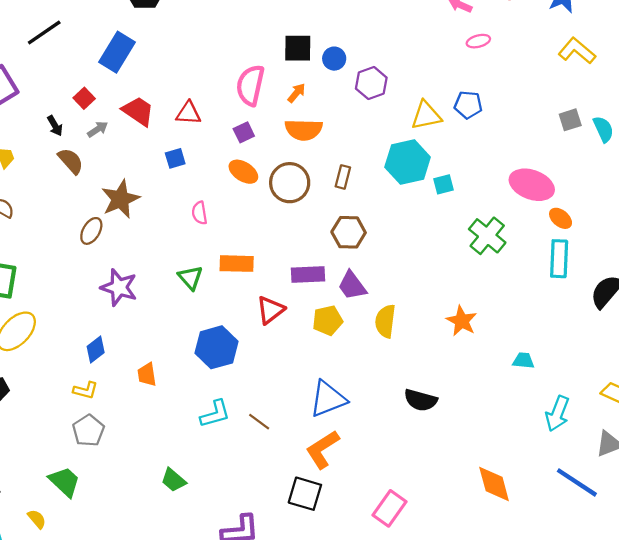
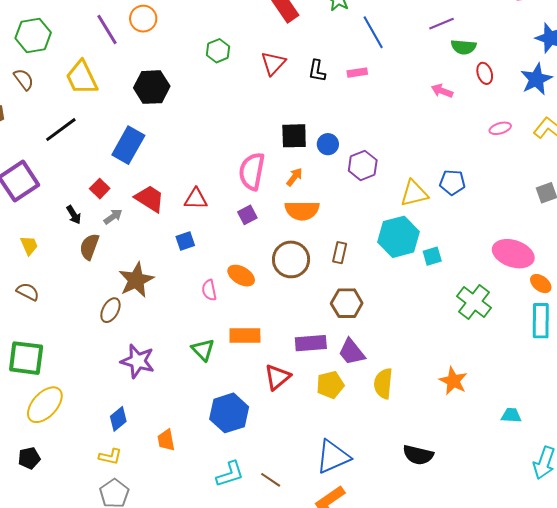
pink ellipse: (478, 41) -> (500, 128), moved
brown semicircle: (71, 161) -> (89, 247), turned -116
orange ellipse: (243, 172) -> (241, 276), moved

